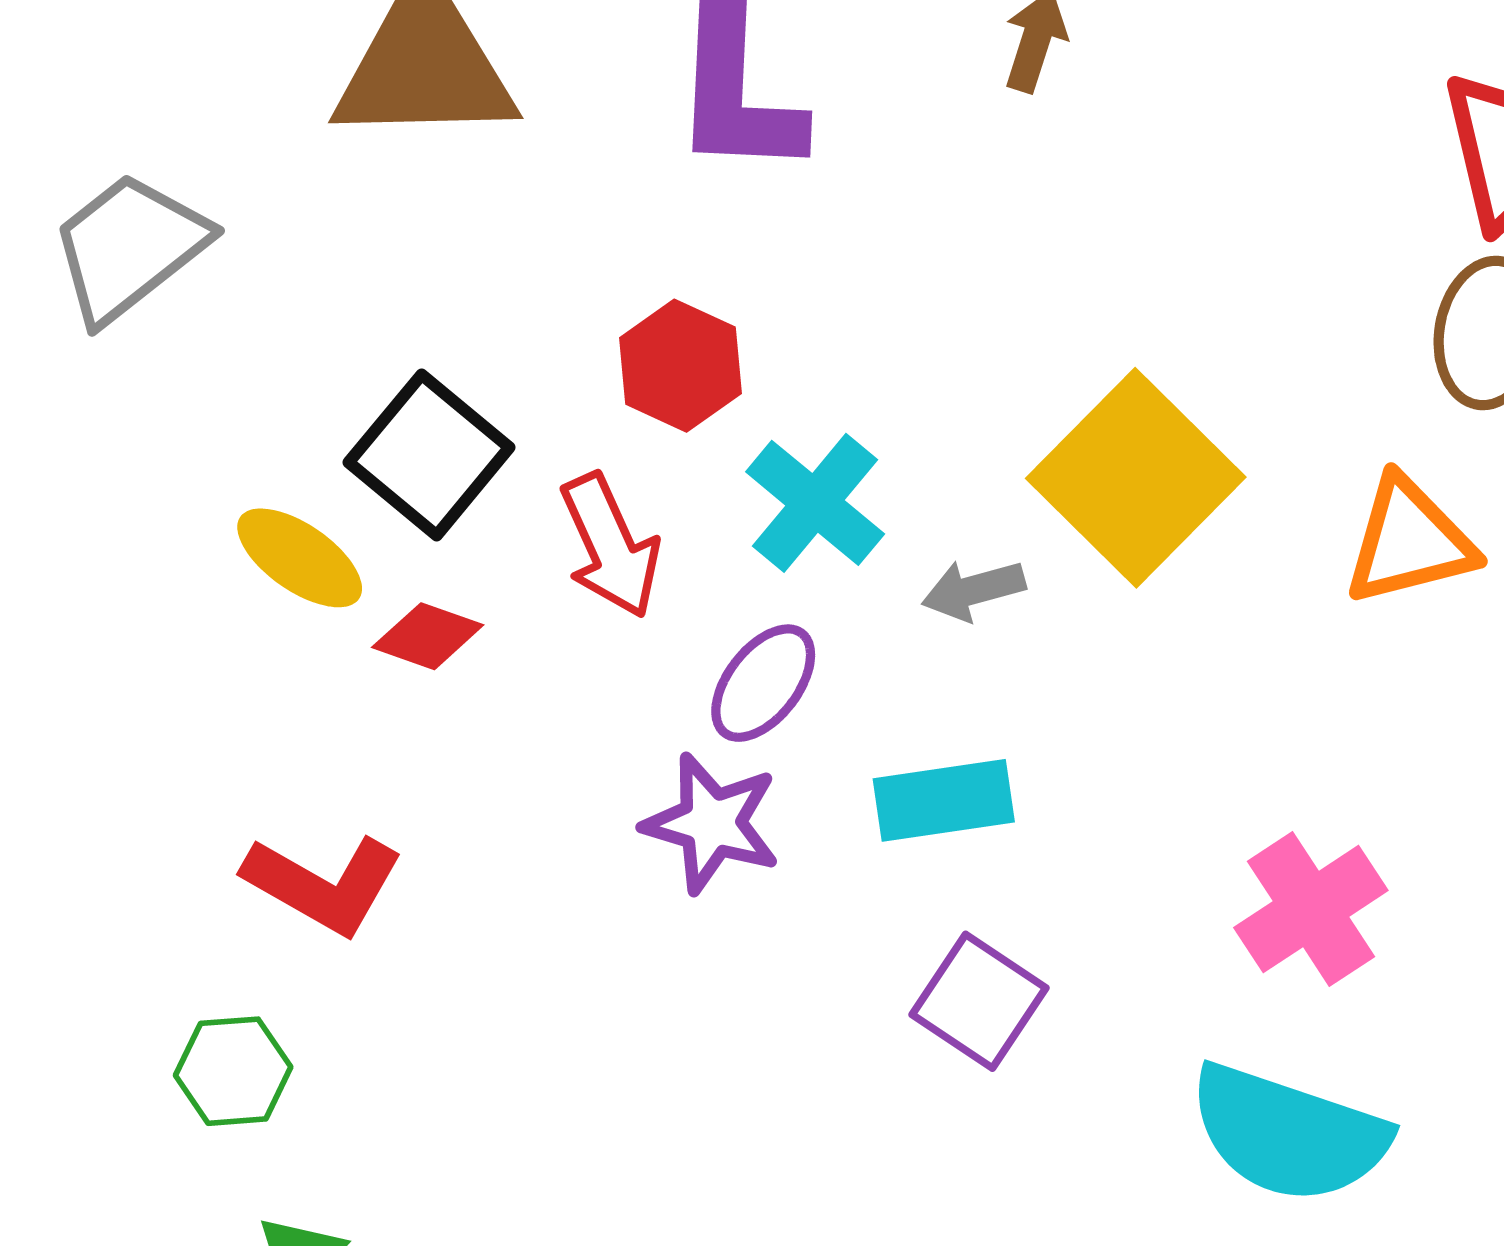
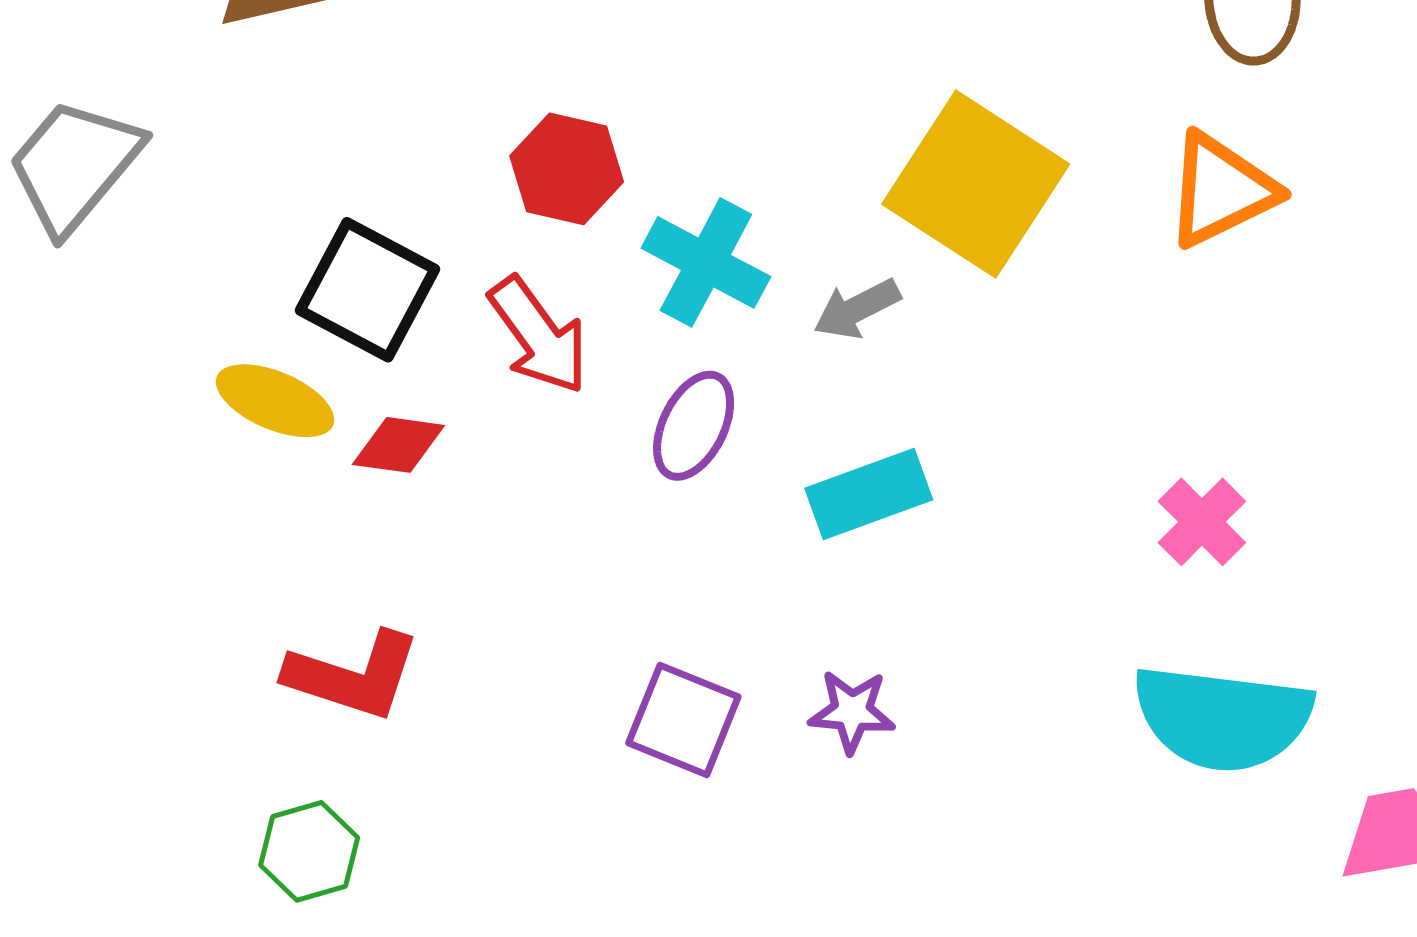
purple star: (712, 823) -> (852, 711), moved, size x0.7
pink cross: (1311, 909) -> (1202, 522), size x0.7
purple square: (979, 1001) -> (683, 720), moved

